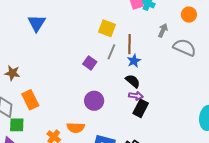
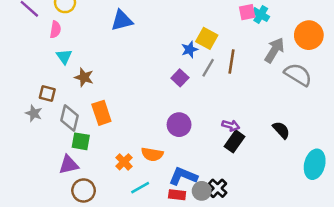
orange circle: (189, 15) -> (309, 35), size x1.5
blue triangle: (37, 23) -> (122, 20), turned 36
gray arrow: (163, 30) -> (274, 50), size x1.5
blue star: (134, 61) -> (190, 49), moved
black semicircle: (133, 81) -> (281, 130), moved

